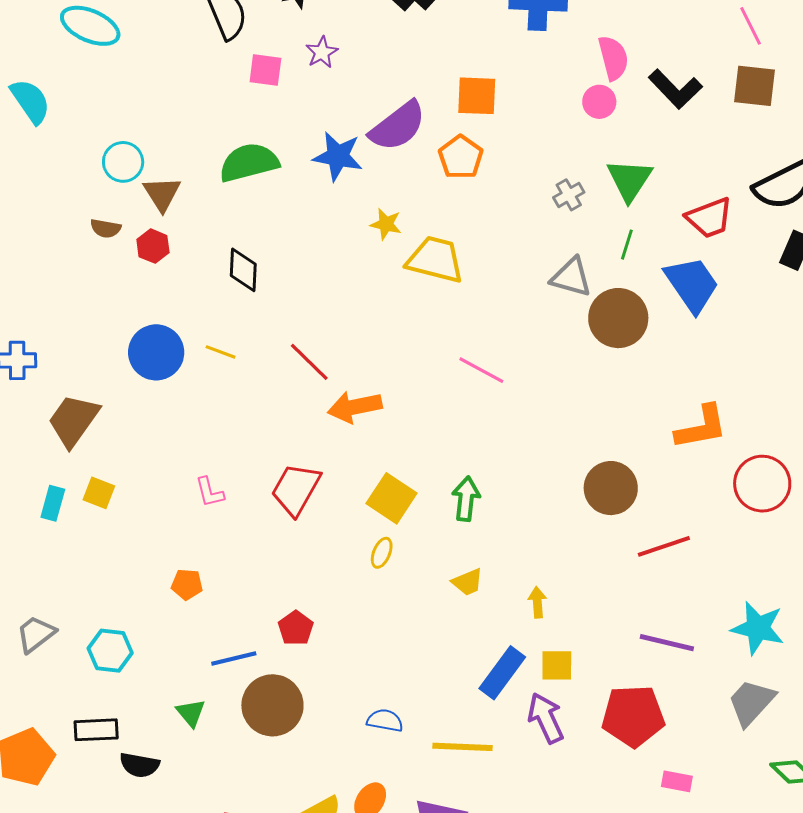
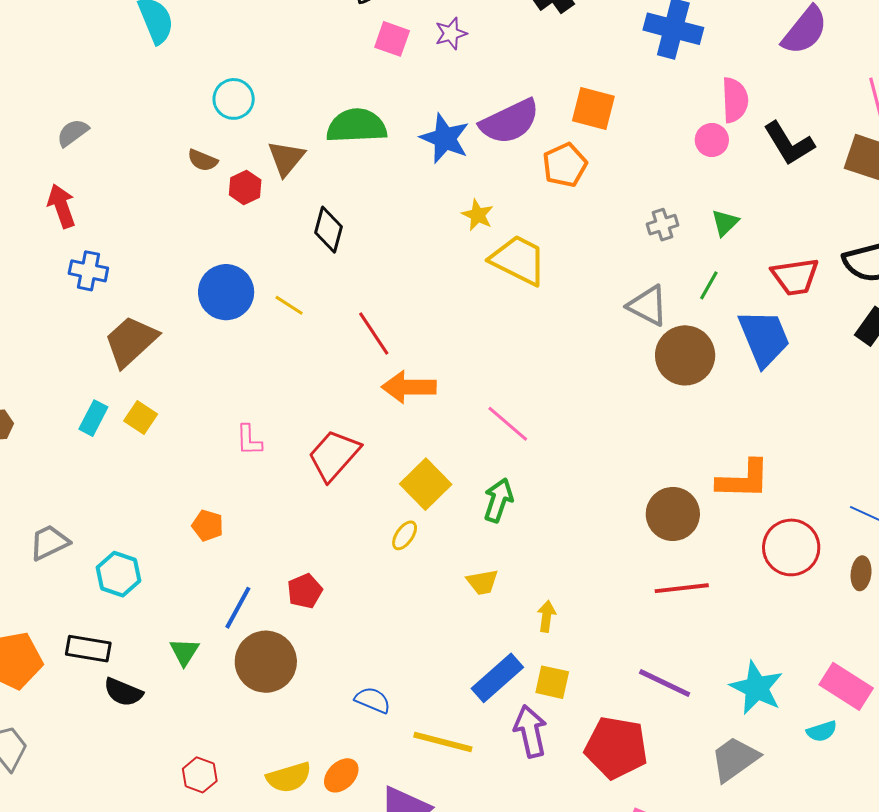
green triangle: (629, 180) -> (725, 223), size x0.6
brown triangle: (162, 194) -> (286, 158), moved
pink line: (481, 370) -> (508, 424), moved
brown circle: (611, 488) -> (673, 514), moved
blue line: (234, 658) -> (238, 608), turned -60

